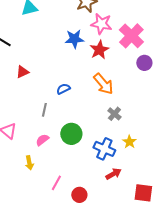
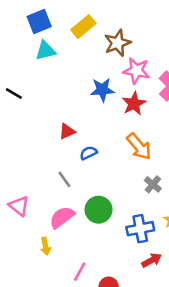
red triangle: (22, 72) -> (67, 131), moved
gray line: (44, 110) -> (64, 179), turned -48
pink semicircle: (42, 140) -> (62, 217), size x1.5
blue cross: (104, 149) -> (140, 229), turned -35

